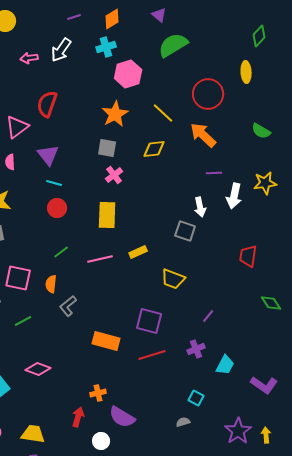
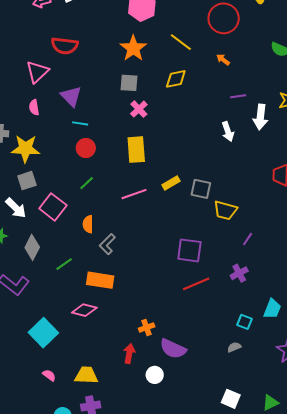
red semicircle: (47, 104) -> (65, 46), turned -96
orange arrow: (203, 135) -> (223, 60), size x0.5
gray square: (185, 231) -> (201, 189), moved
green line: (61, 252) -> (87, 183), moved
pink square: (18, 278) -> (53, 207), moved, turned 32
yellow trapezoid: (173, 279) -> (225, 210), moved
orange rectangle: (106, 341) -> (100, 280), moved
cyan trapezoid: (225, 365) -> (272, 309), moved

